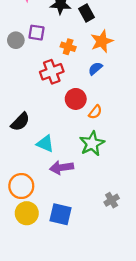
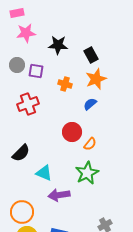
black rectangle: (87, 13) -> (91, 55), moved
gray circle: (16, 40) -> (17, 65), moved
red cross: (52, 72) -> (28, 104), moved

